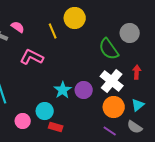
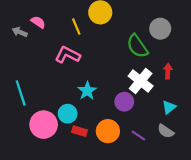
pink L-shape: (32, 57) -> (68, 55), moved
purple circle: (84, 90) -> (124, 102), moved
orange circle: (114, 107) -> (108, 131), moved
pink circle: (23, 121) -> (44, 125), size x1.6

